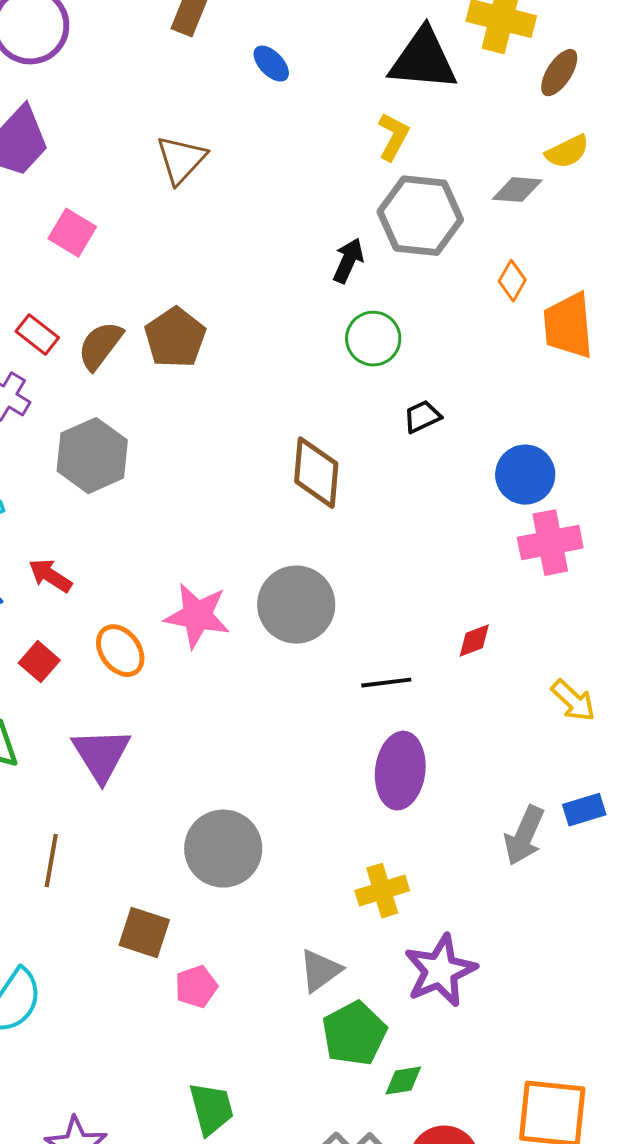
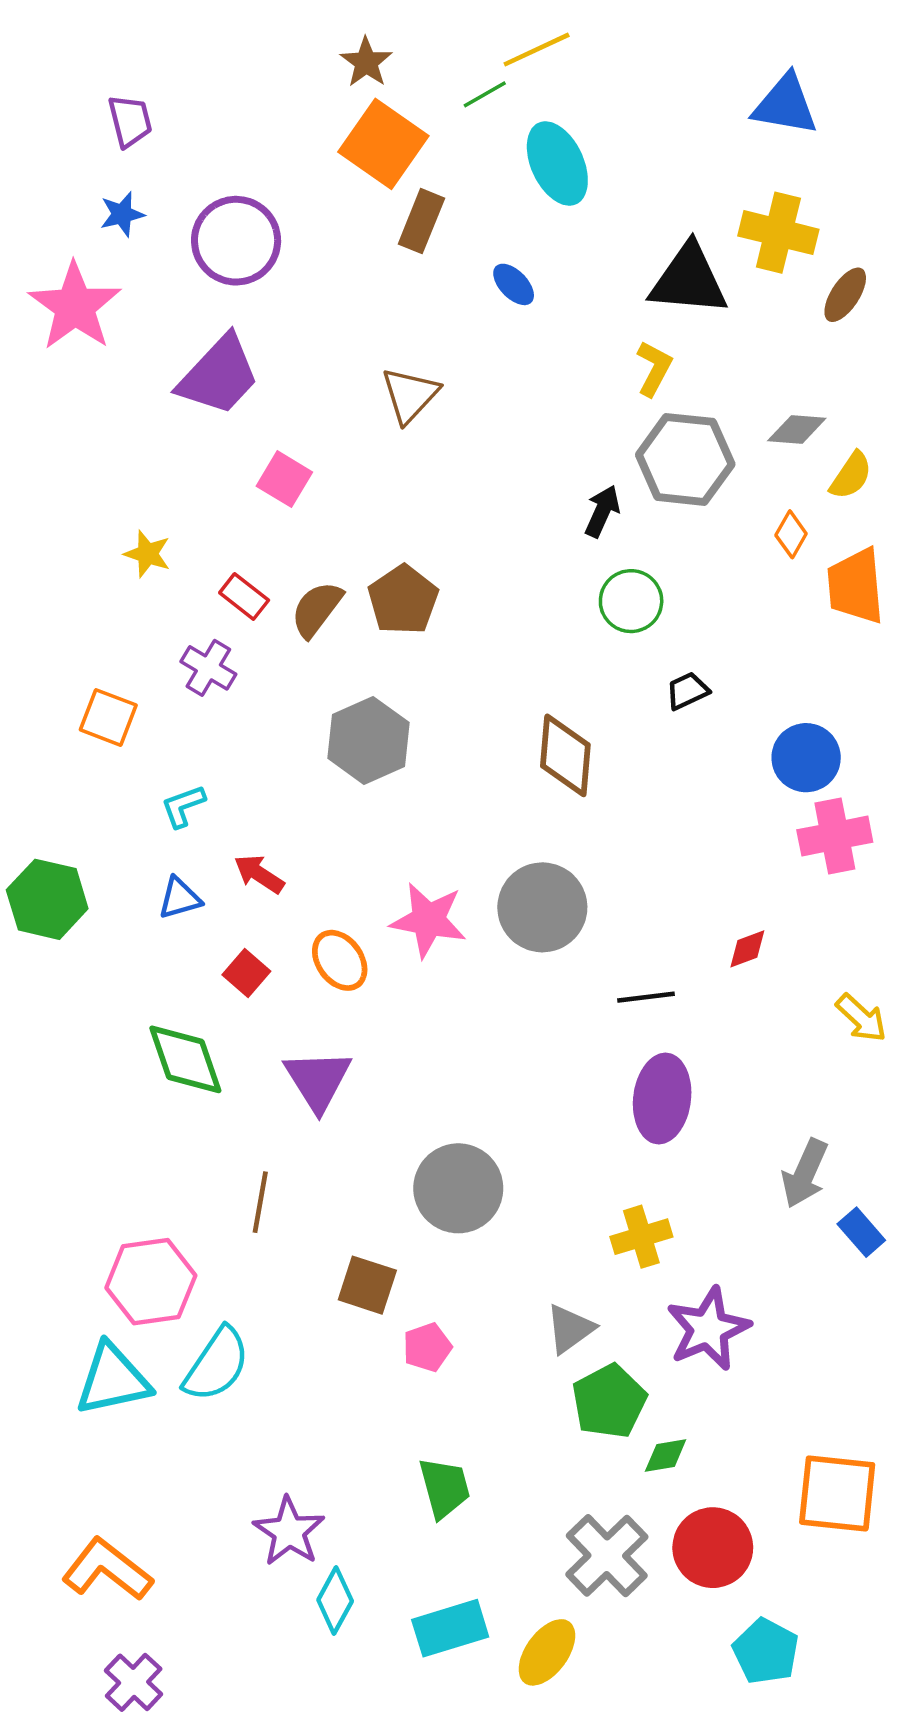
yellow semicircle: (567, 152) -> (851, 476), moved, turned -30
gray hexagon: (92, 456) -> (368, 740), moved
blue rectangle: (584, 810) -> (861, 1232), moved, turned 66

